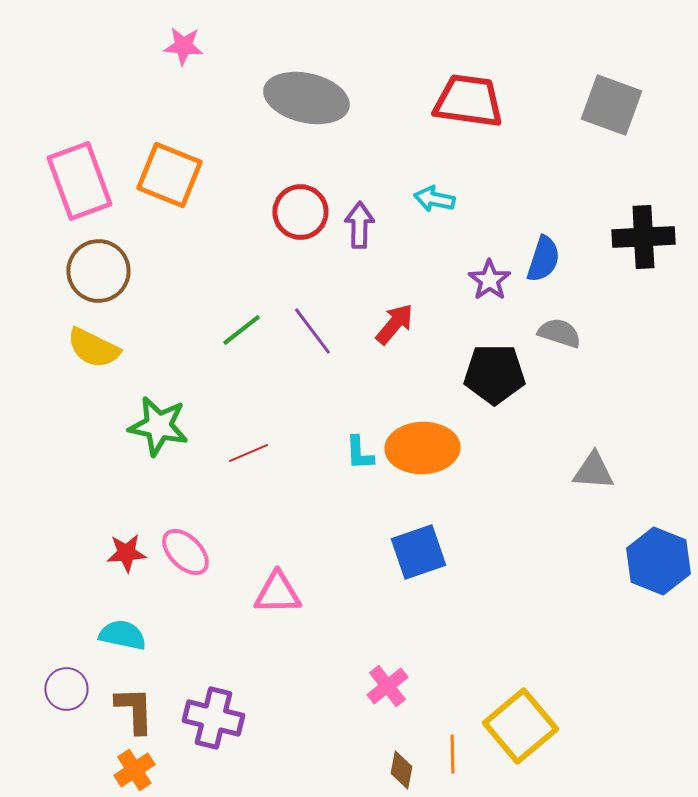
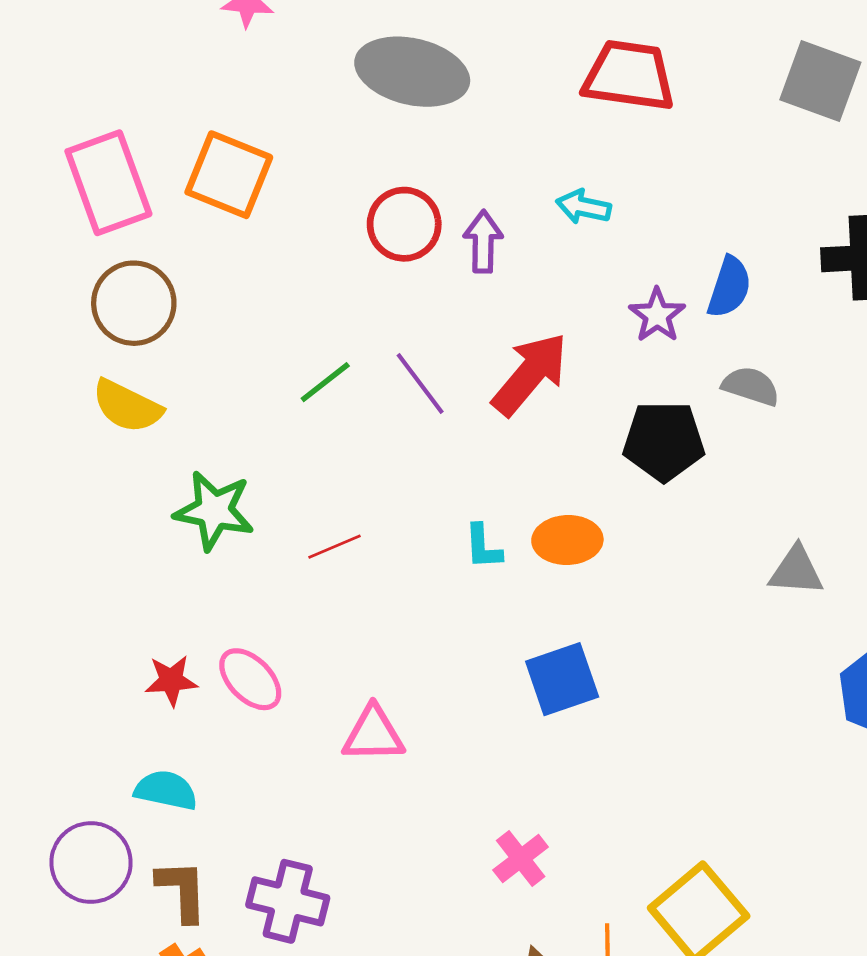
red arrow: (394, 324) -> (530, 374), size x1.5
orange ellipse: (422, 448) -> (567, 540), size x0.7
purple circle: (66, 689) -> (91, 863), size x1.4

